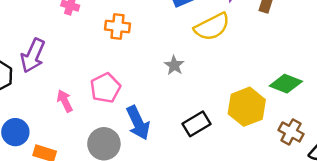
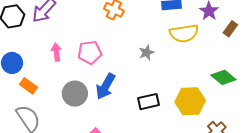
green diamond: (286, 84) -> (223, 77), moved
blue arrow: (138, 123) -> (105, 86), turned 36

